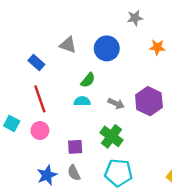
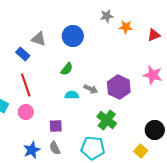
gray triangle: (68, 45) -> (39, 39), moved
orange star: (157, 47) -> (126, 27), moved
blue circle: (107, 48) -> (73, 36), moved
cyan semicircle: (82, 101) -> (72, 95), moved
green cross: (111, 136) -> (107, 120), moved

